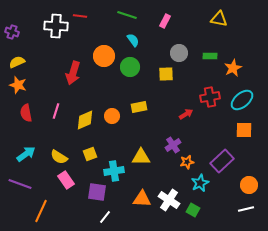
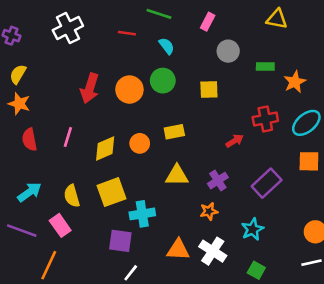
red line: (80, 16) -> (127, 33), moved
white cross: (56, 26) -> (68, 28), turned -30
gray circle: (179, 53) -> (228, 51), moved
orange circle: (104, 56) -> (129, 90), moved
yellow semicircle: (17, 62) -> (18, 74), turned -35
yellow square: (90, 154) -> (111, 192), size x1.6
yellow semicircle: (59, 157) -> (72, 196), turned 42
yellow triangle: (141, 157) -> (177, 175), moved
purple rectangle: (222, 161) -> (267, 183), moved
orange star: (187, 162) -> (209, 211), moved
pink rectangle: (66, 180) -> (60, 225), moved
green square: (193, 210) -> (256, 270), moved

